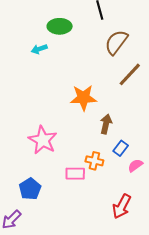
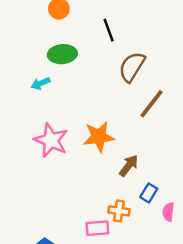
brown arrow: (106, 124) -> (129, 166), turned 30
pink star: (43, 140) -> (51, 140), moved
pink semicircle: (135, 166) -> (168, 212), turned -42

